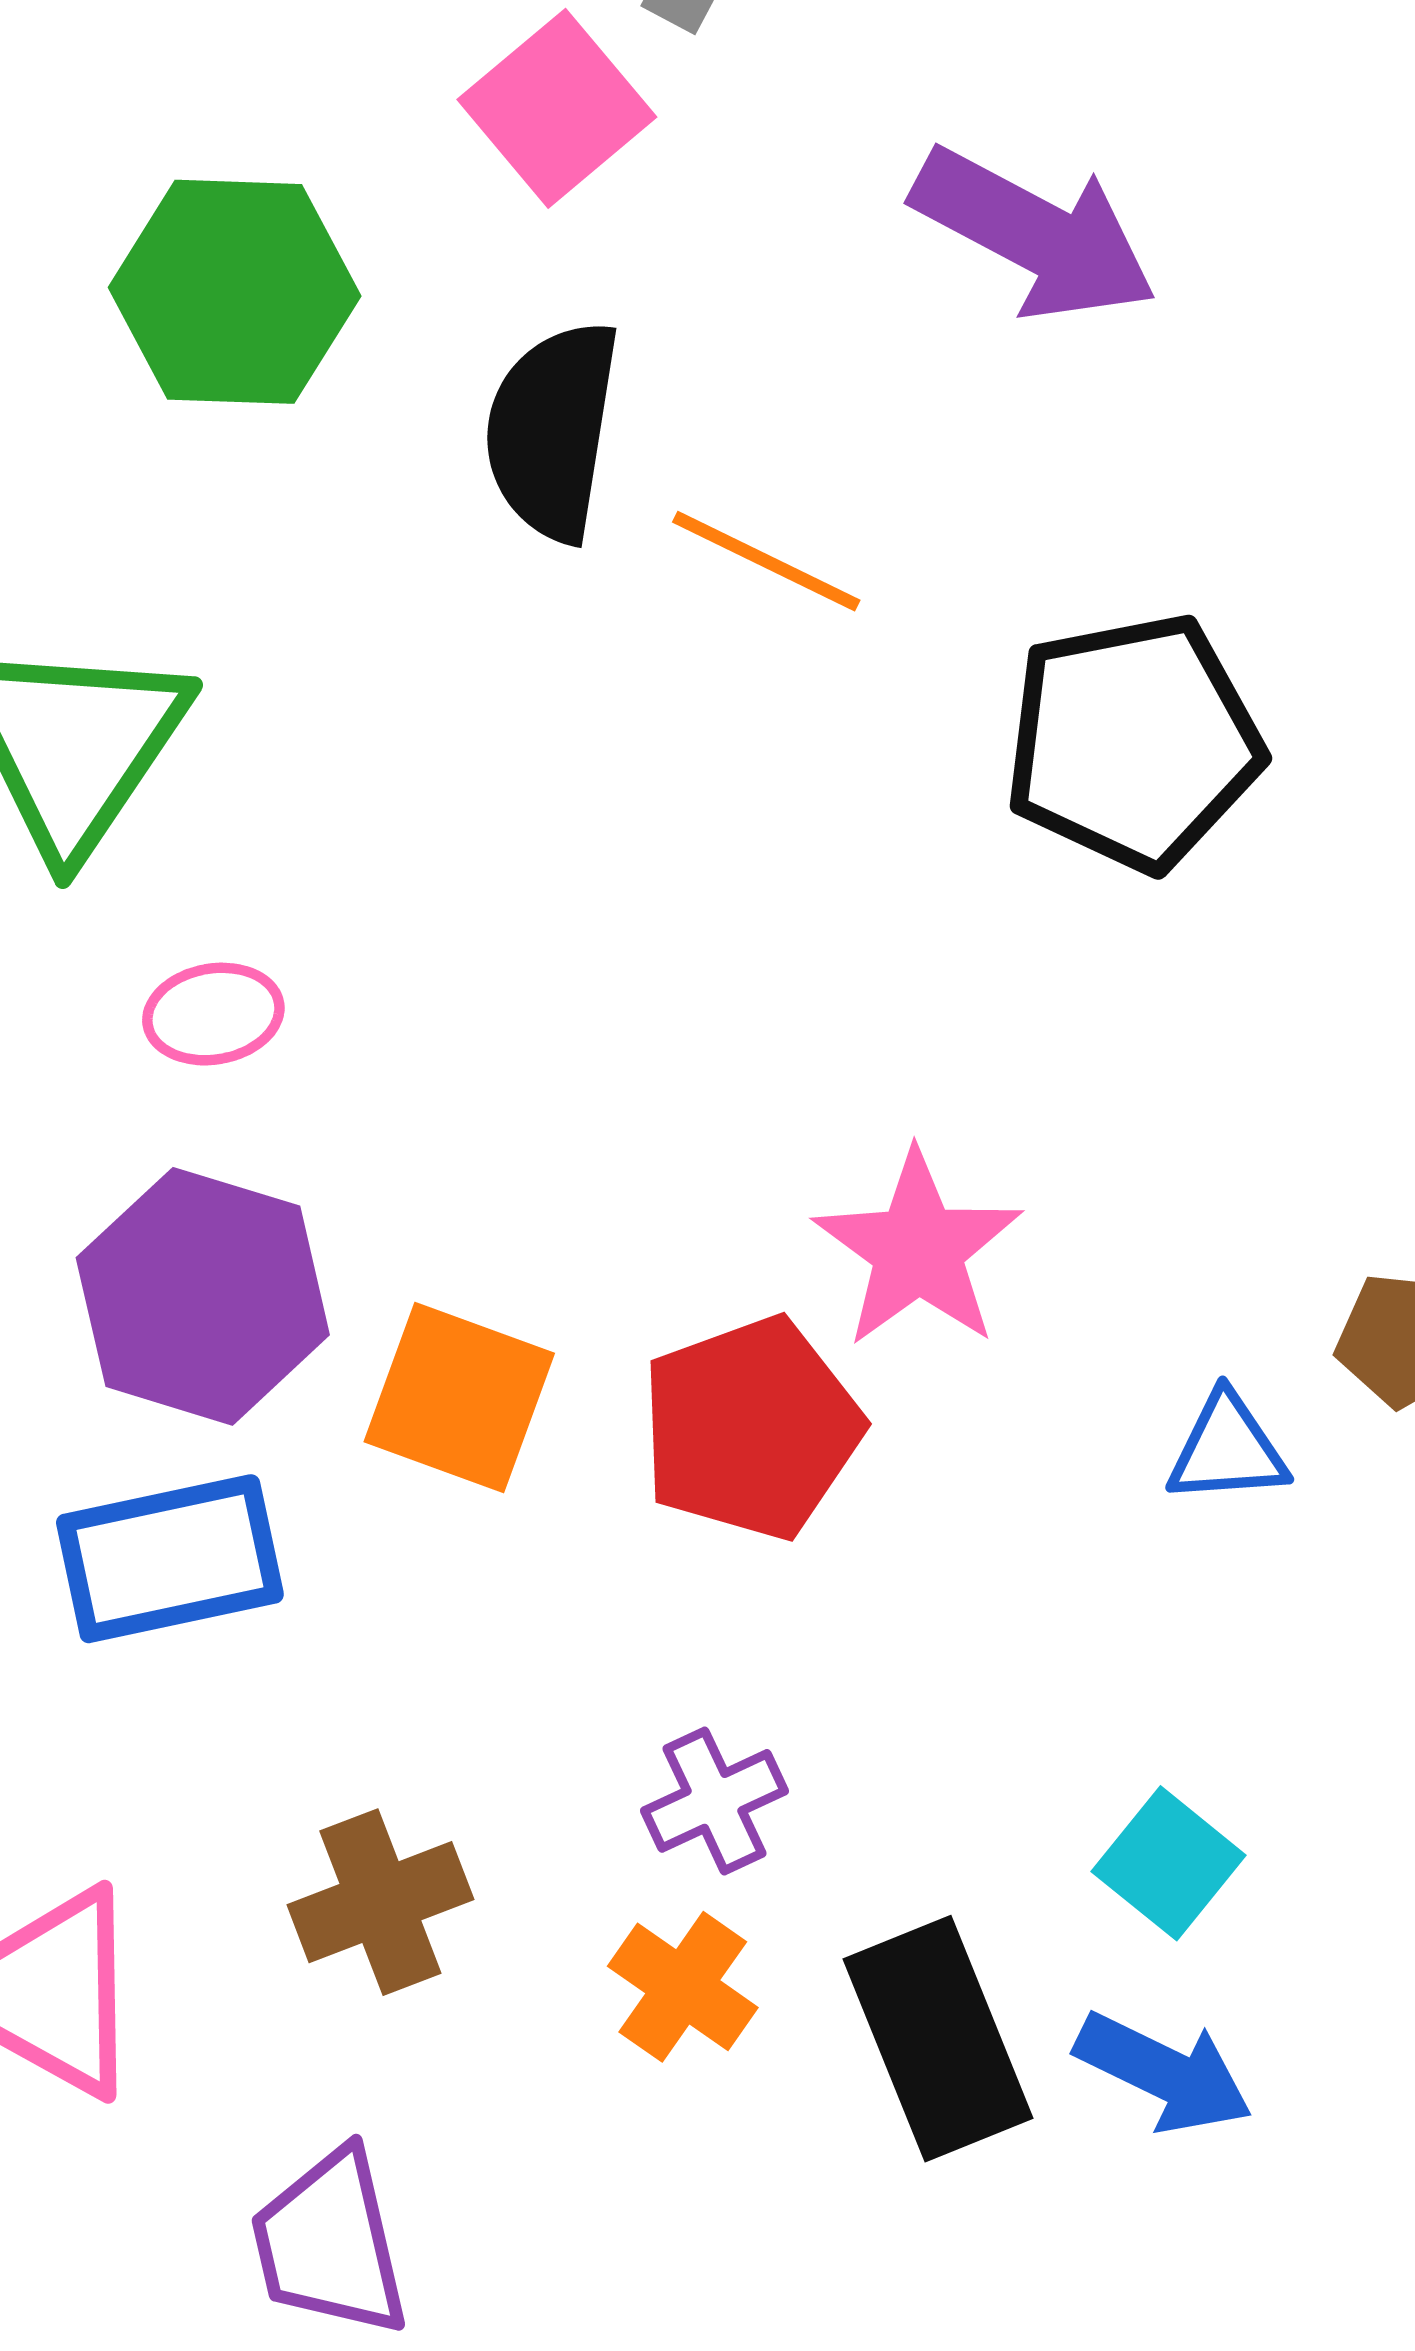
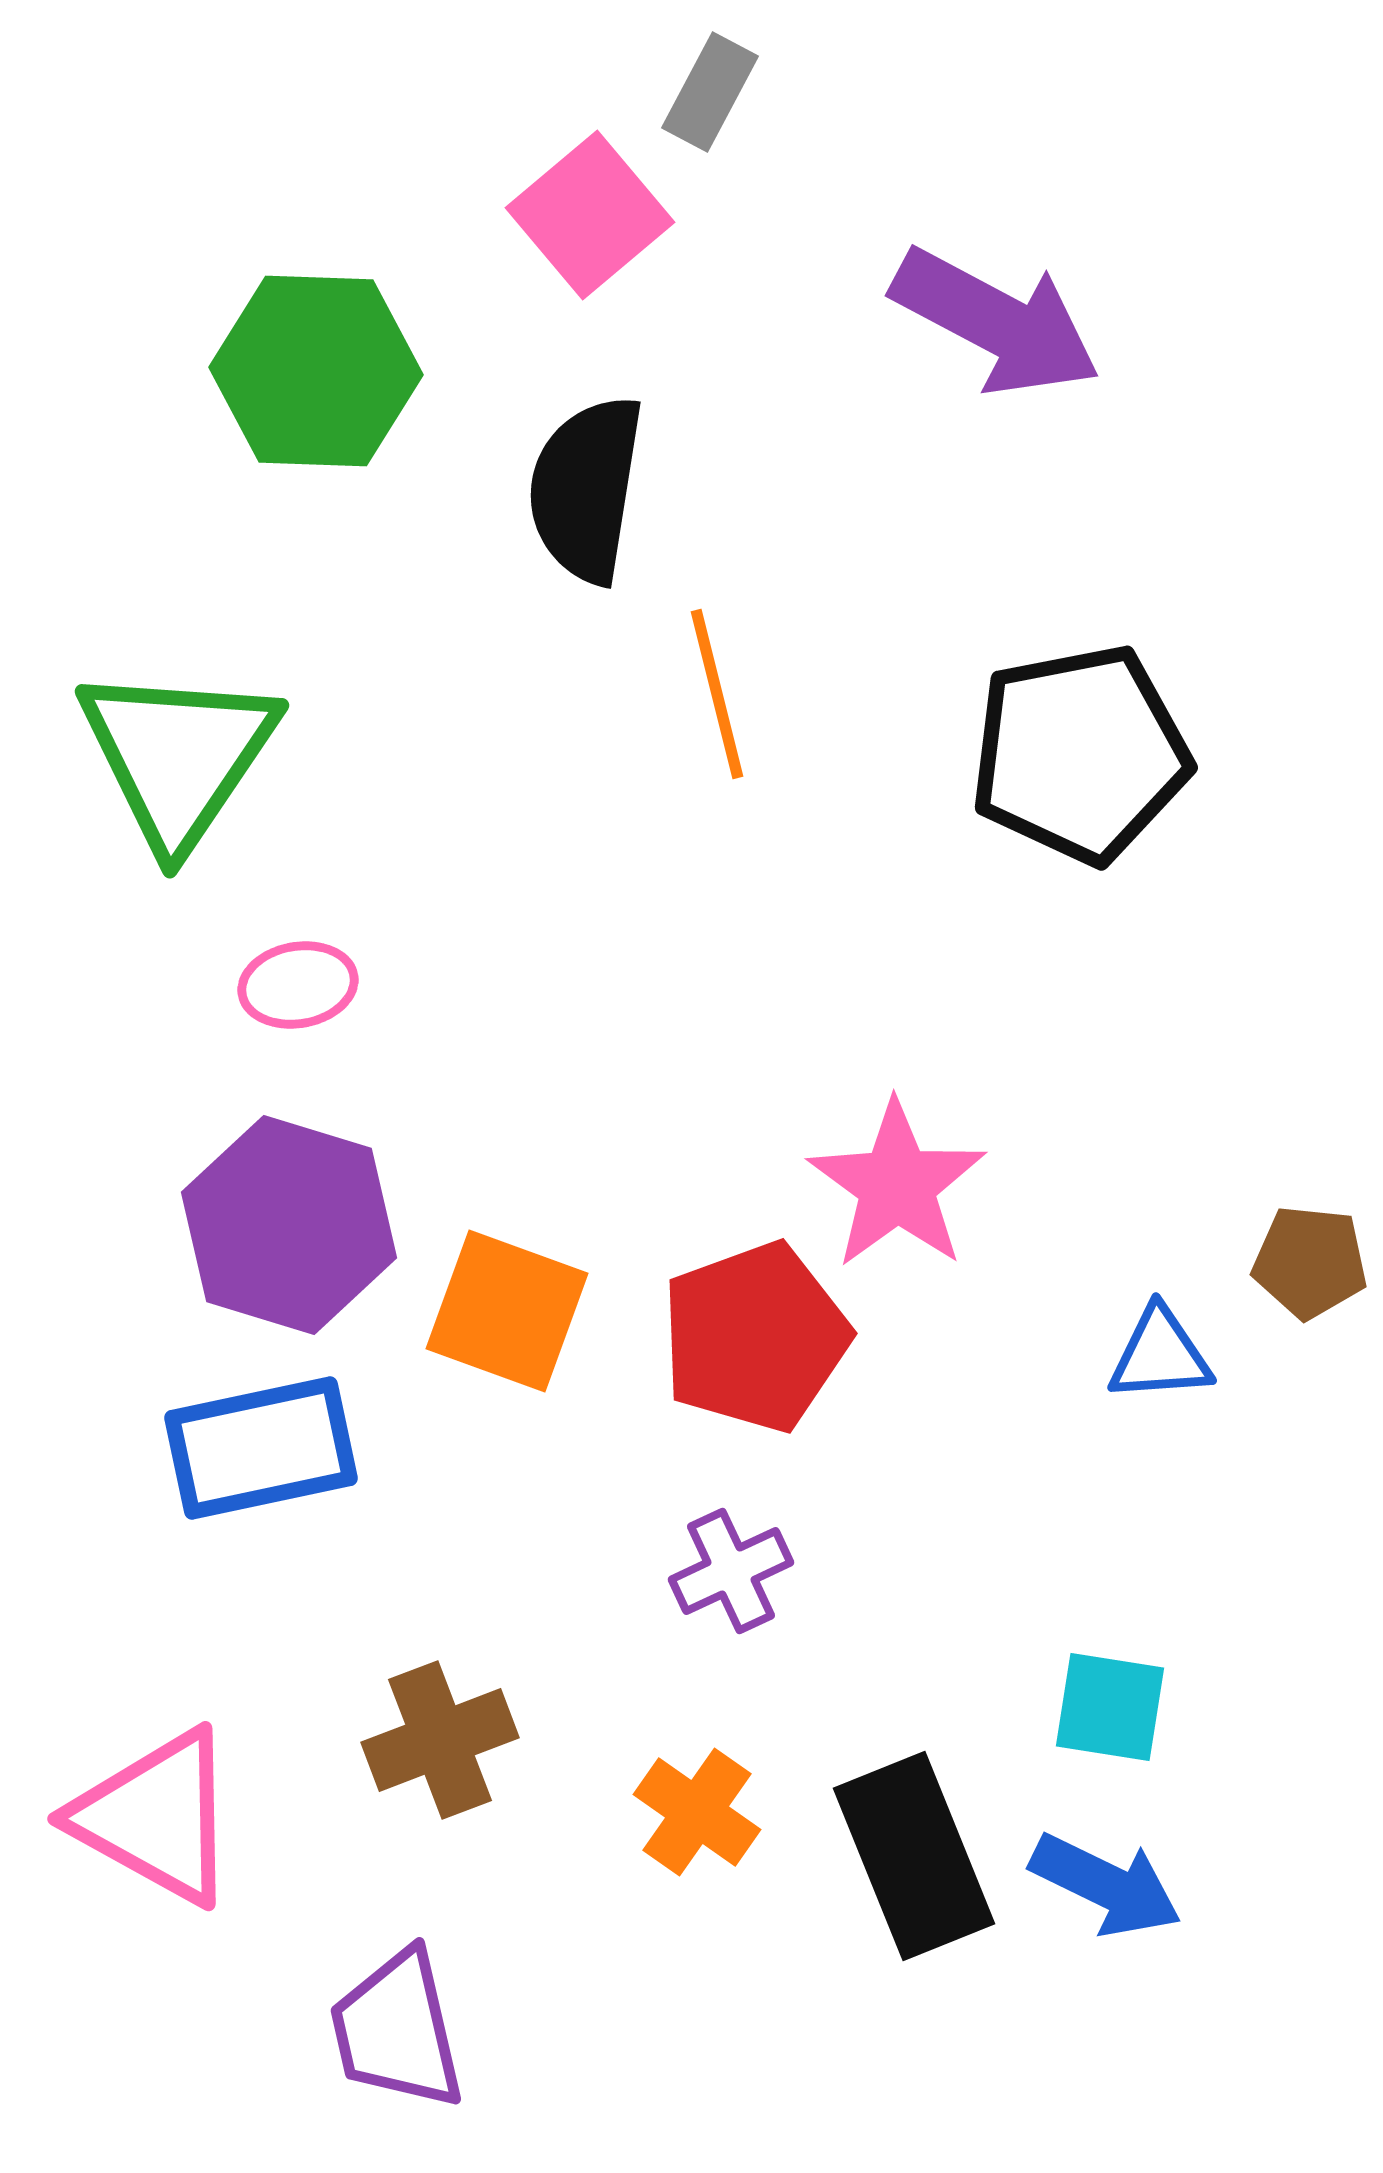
orange line: (766, 561) -> (717, 694), moved, turned 50
purple cross: (715, 1801) -> (731, 1571), moved
cyan square: (1169, 1863) -> (1110, 1707), turned -30

